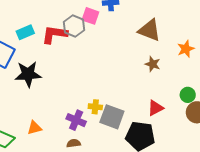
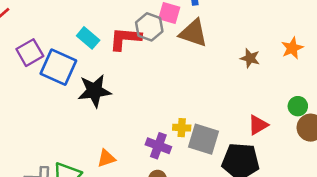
brown triangle: (149, 30) -> (193, 33), moved
cyan rectangle: (25, 32) -> (88, 38), turned 66
brown star: (153, 64) -> (250, 58), moved

